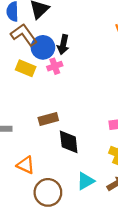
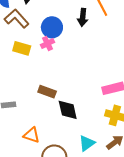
black arrow: (63, 45) -> (83, 17), moved
blue circle: (43, 47) -> (52, 27), moved
brown rectangle: (48, 119) -> (47, 92), turned 42

